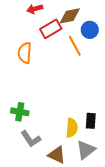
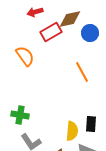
orange line: (75, 46) -> (82, 72), moved
orange semicircle: (25, 53) -> (25, 56), turned 140

